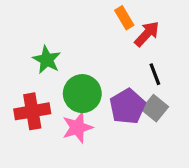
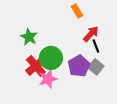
red arrow: (147, 34) -> (91, 34), moved
red cross: (32, 111) -> (36, 66), moved, turned -30

